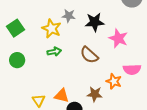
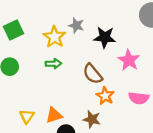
orange star: (114, 81) -> (105, 96), moved
orange triangle: (62, 96) -> (54, 115), turned -42

